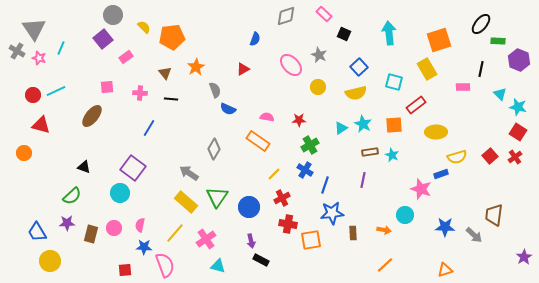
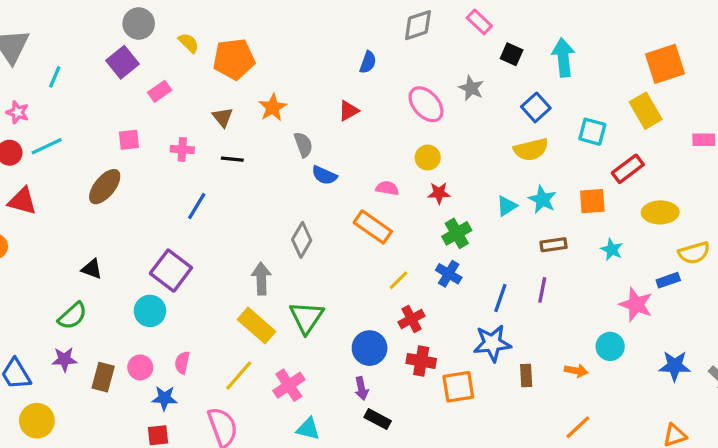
cyan arrow: (389, 33) -> (563, 57), moved
pink star: (39, 58) -> (18, 112), moved
yellow circle: (318, 87) -> (428, 158), moved
cyan star: (392, 155) -> (612, 250), moved
gray arrow: (189, 173) -> (261, 279), turned 54
blue line: (325, 185) -> (500, 298), moved
blue circle: (249, 207) -> (370, 348), moved
blue star: (144, 247) -> (164, 398), moved

